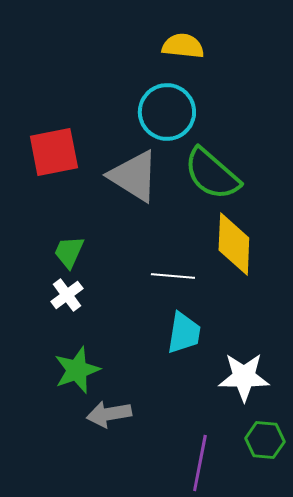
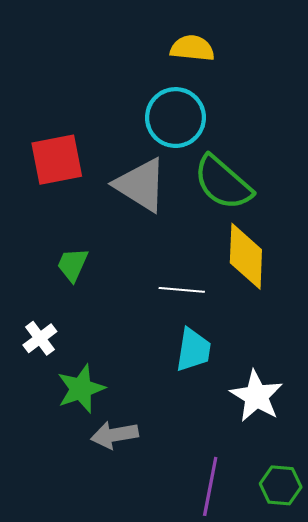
white cross: (67, 295) -> (40, 338), moved
white star: (244, 377) -> (256, 396), turned 30
green hexagon: (265, 440) -> (281, 485), moved

